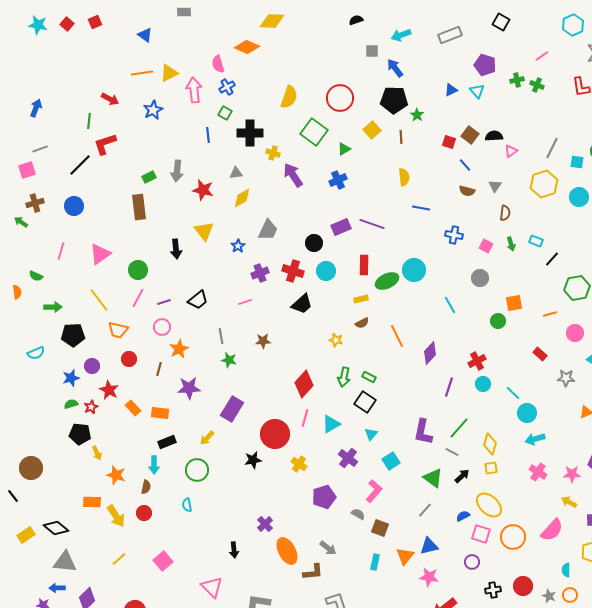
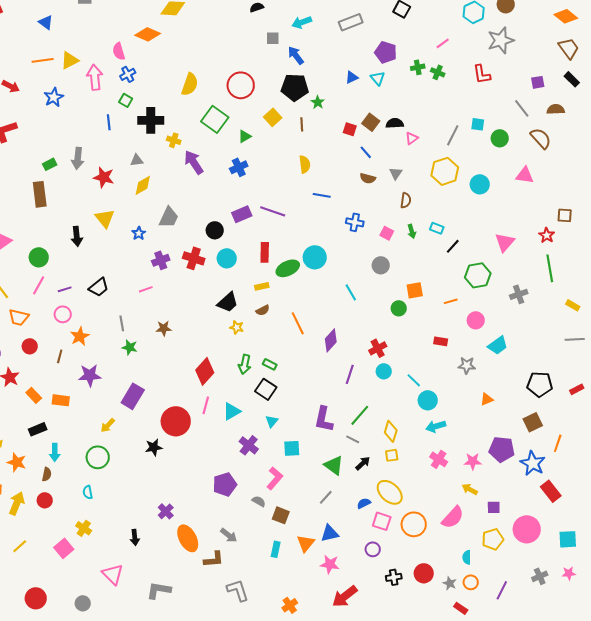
cyan square: (577, 162) -> (478, 124), moved
black trapezoid: (302, 304) -> (228, 302), moved
red rectangle: (540, 354) -> (441, 341), turned -32
black rectangle: (167, 442) -> (38, 429), moved
cyan square: (391, 461) -> (292, 448), turned 30
yellow cross: (299, 464) -> (84, 528), moved
yellow arrow: (116, 516) -> (17, 503), turned -125

